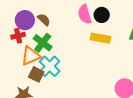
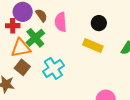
pink semicircle: (85, 14) -> (61, 22), moved
cyan cross: (50, 66) -> (53, 68), moved

